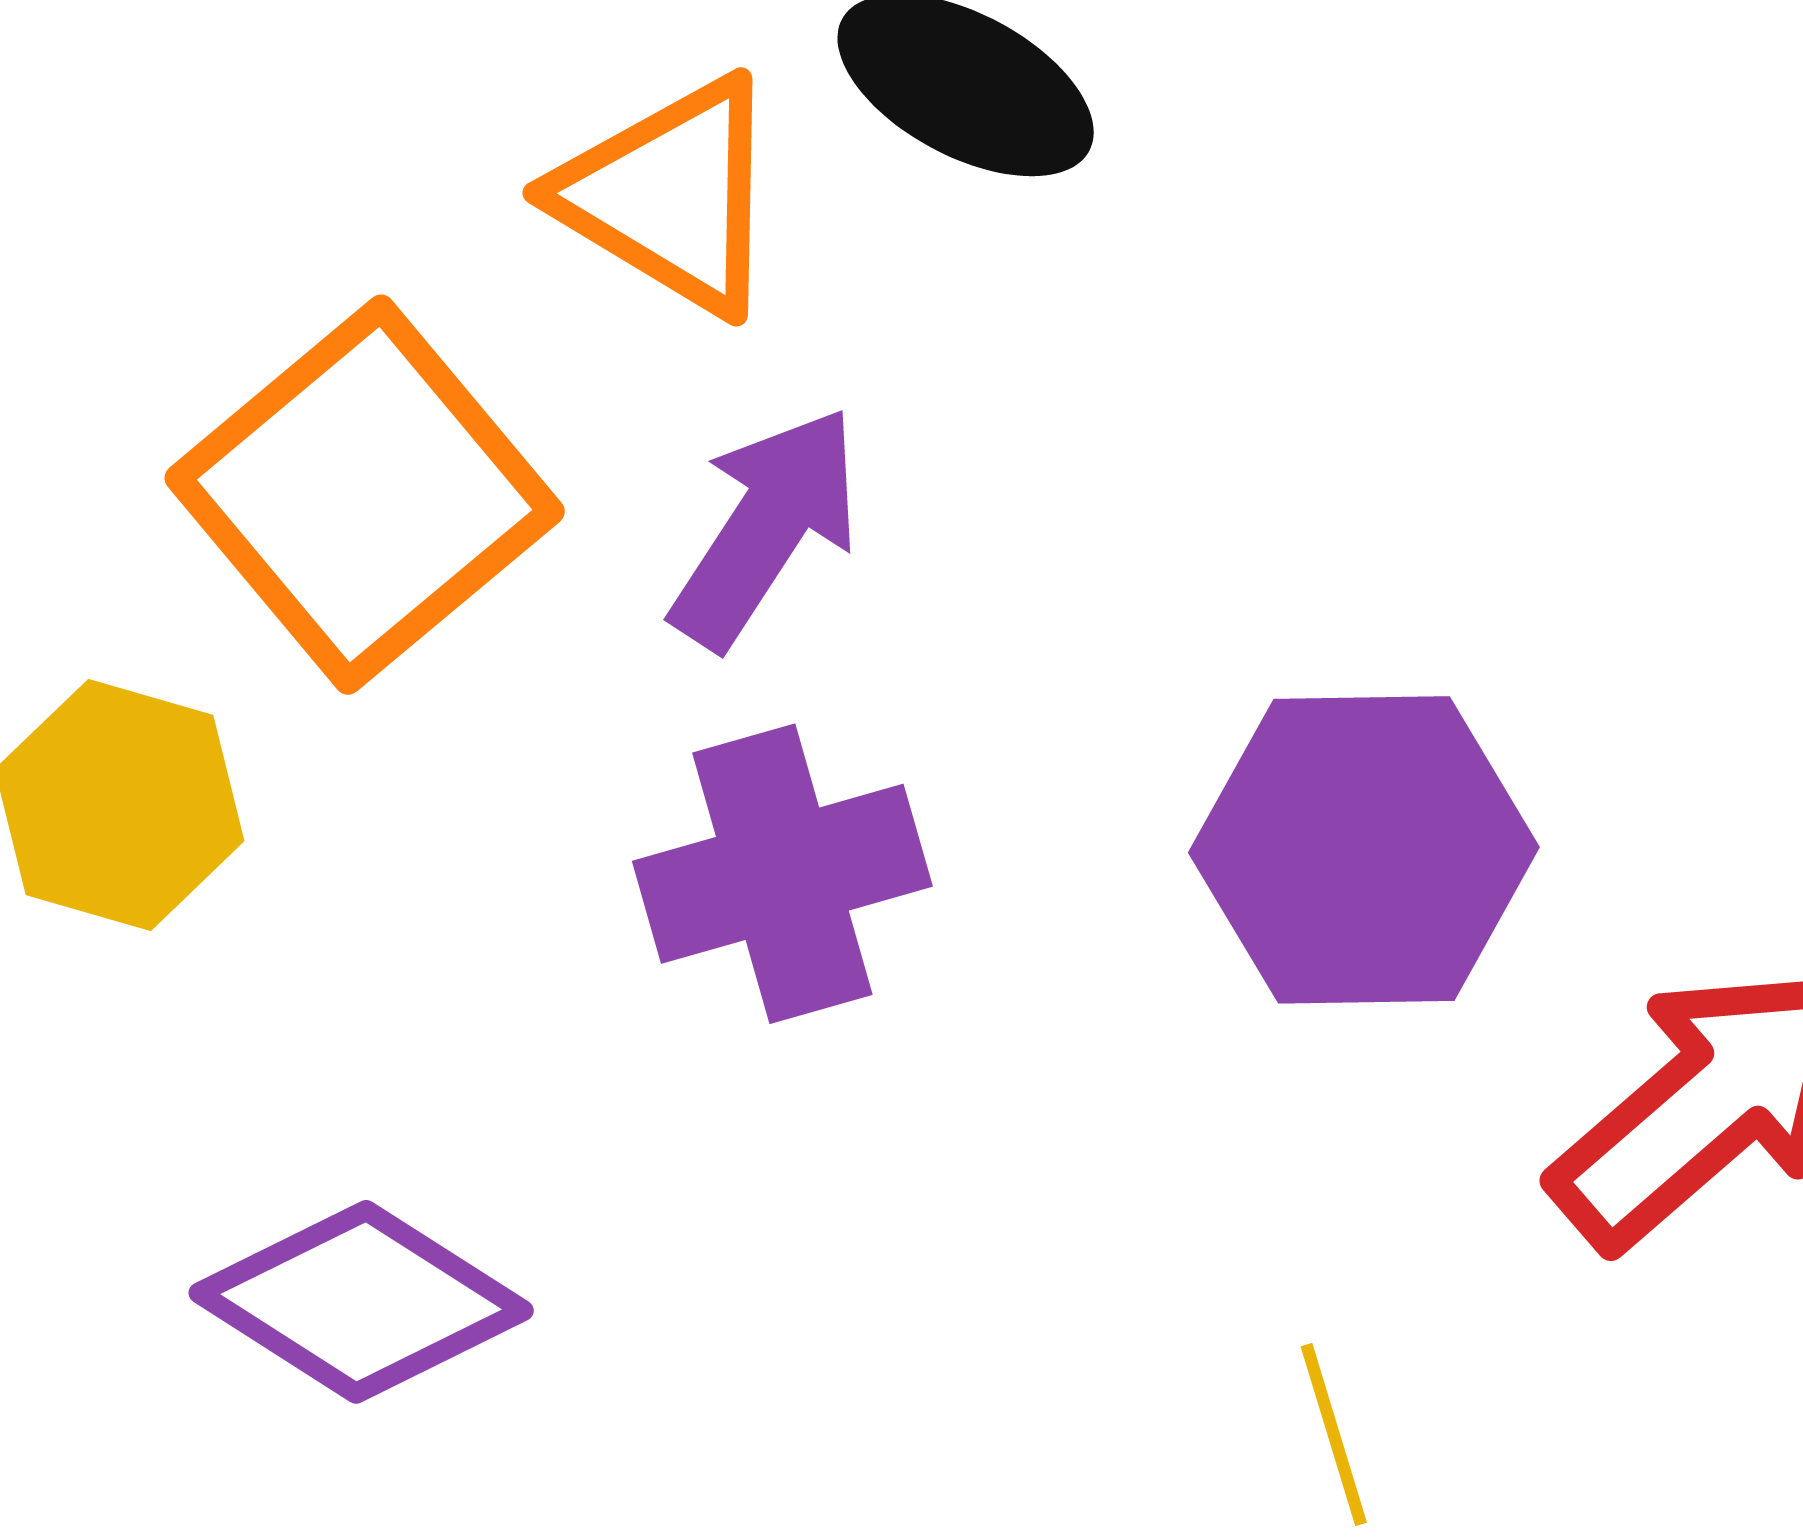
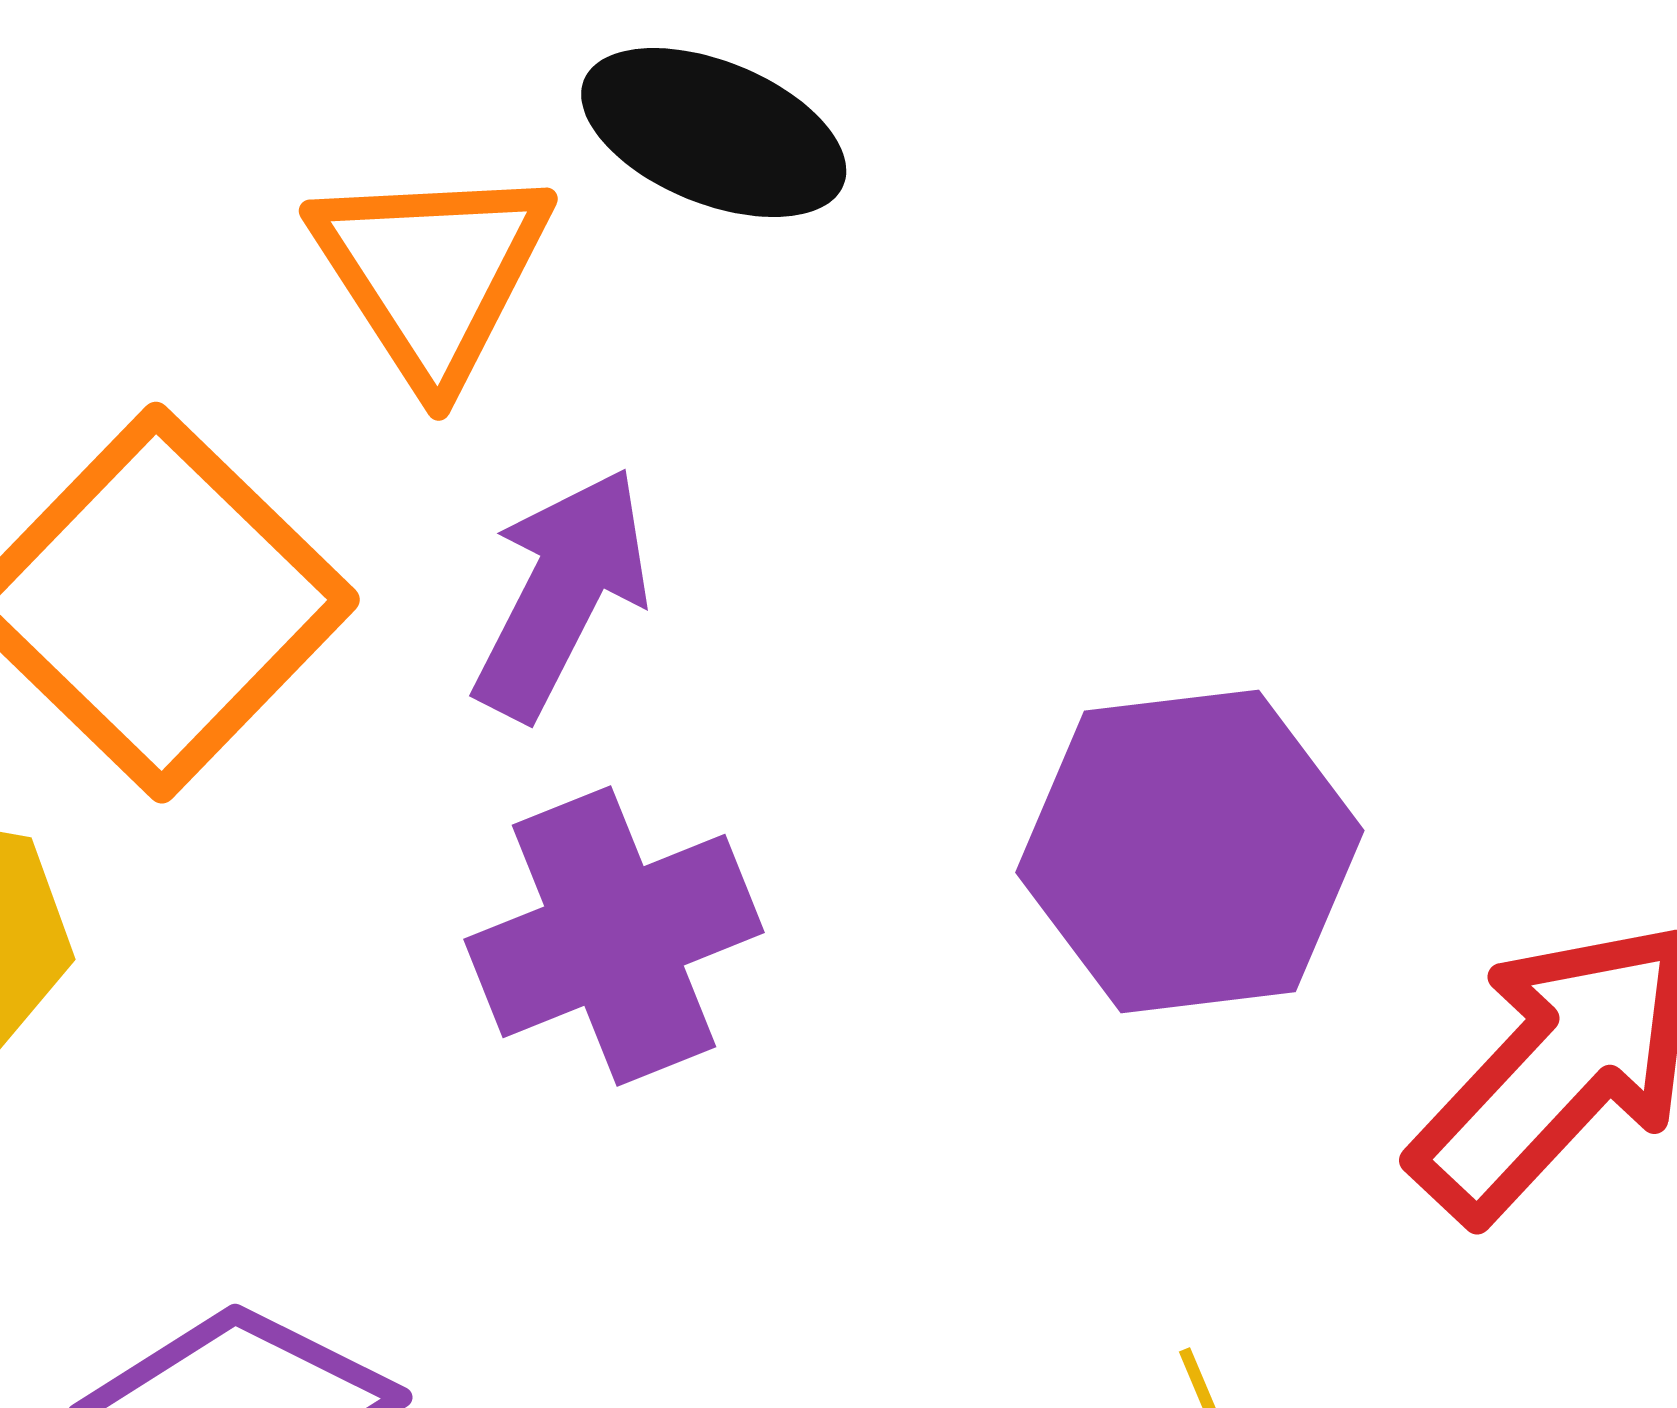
orange triangle: (670, 196) -> (432, 273), turned 32

